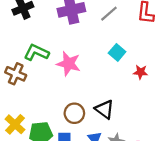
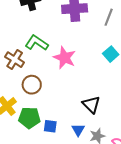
gray line: (109, 14) -> (109, 17), turned -36
brown circle: (74, 113) -> (32, 85), moved

